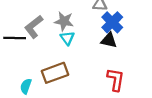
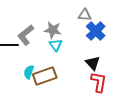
black triangle: (109, 40) -> (93, 63), moved, turned 35
cyan semicircle: (26, 86) -> (29, 72), moved

